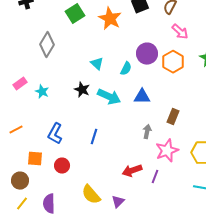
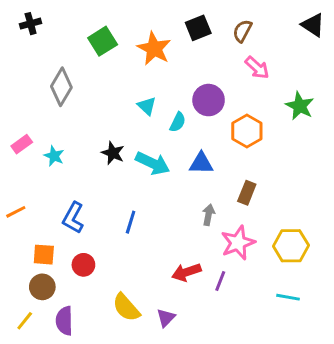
orange hexagon: (173, 62) -> (247, 131), moved
cyan triangle: (97, 64) -> (147, 106), moved
brown circle: (20, 181) -> (42, 287), moved

